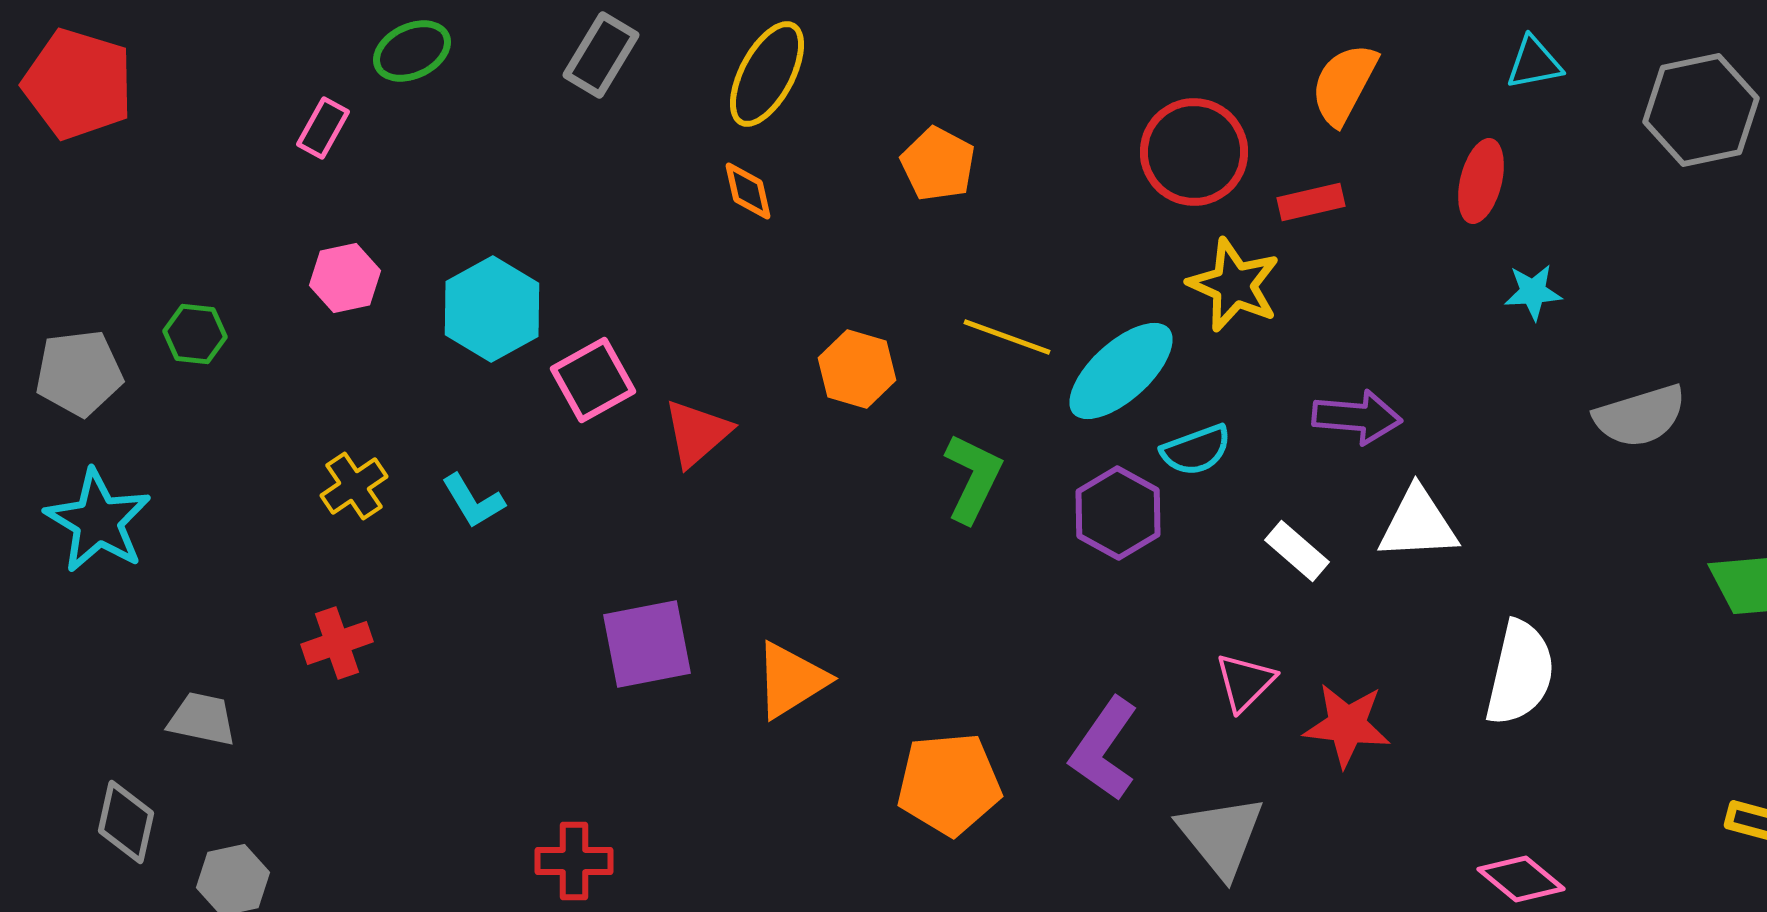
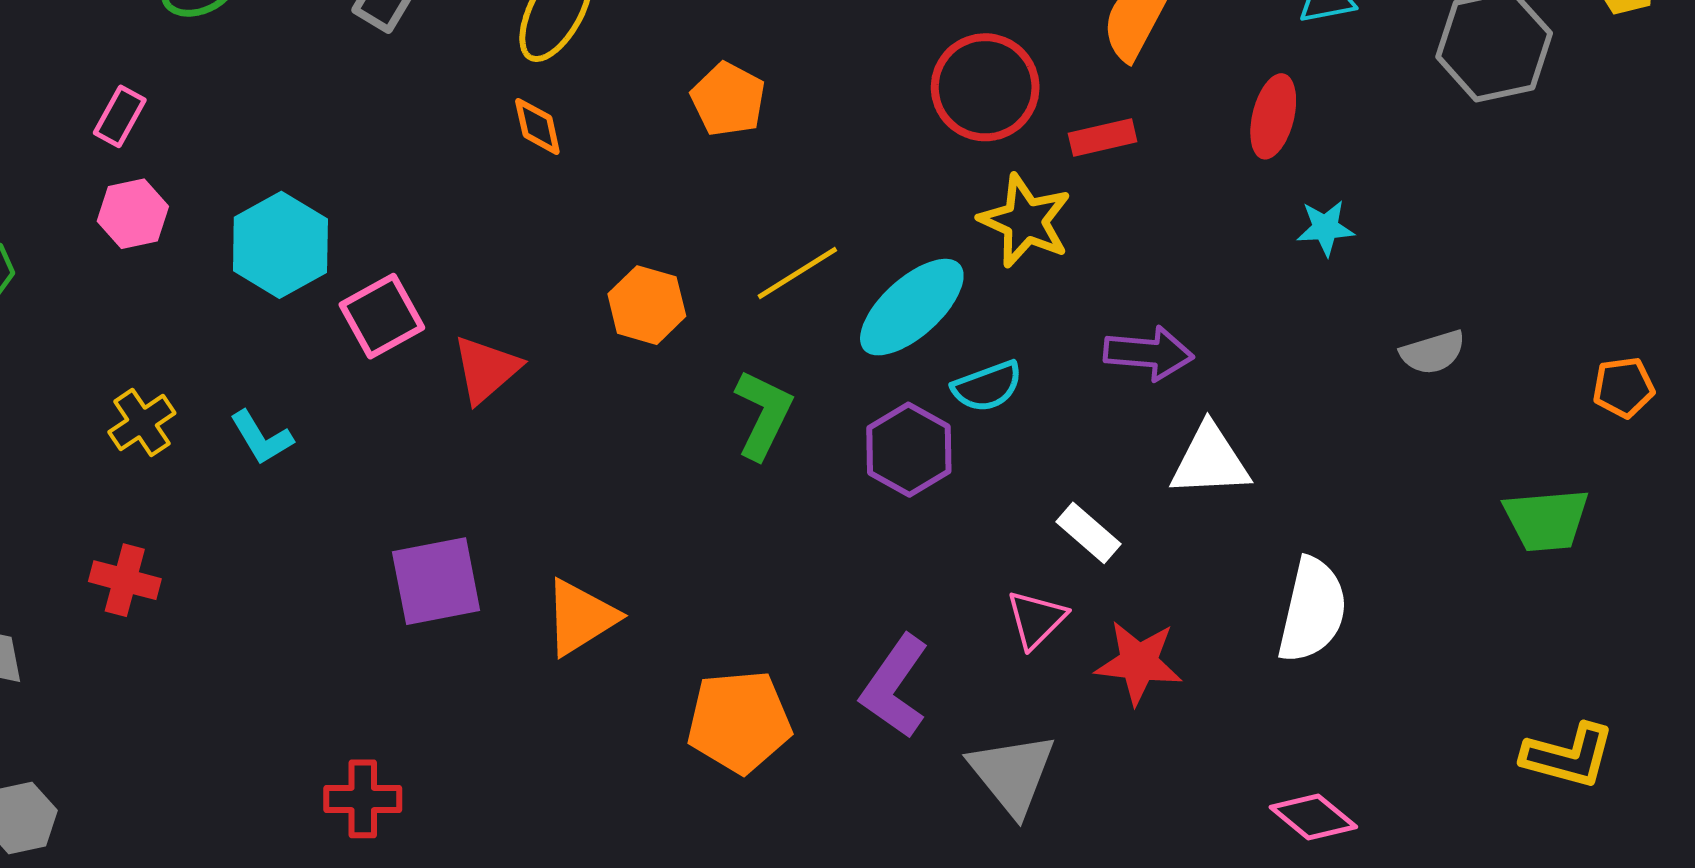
pink rectangle: (323, 128) -> (120, 116), moved
yellow line: (1007, 337) -> (797, 273), turned -52
gray semicircle: (1640, 416) -> (1433, 352), size x0.7
white rectangle: (1297, 551) -> (1089, 533), moved
red cross: (337, 643) -> (125, 580), turned 34

